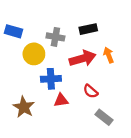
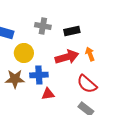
gray cross: (55, 37) -> (43, 26), moved
red semicircle: (90, 91) -> (87, 84), moved, size x1.5
brown star: (24, 107) -> (15, 79), moved, turned -30

